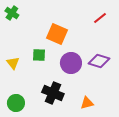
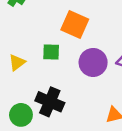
yellow triangle: (13, 63) -> (17, 62), turned 32
black cross: (53, 93) -> (50, 102), moved

